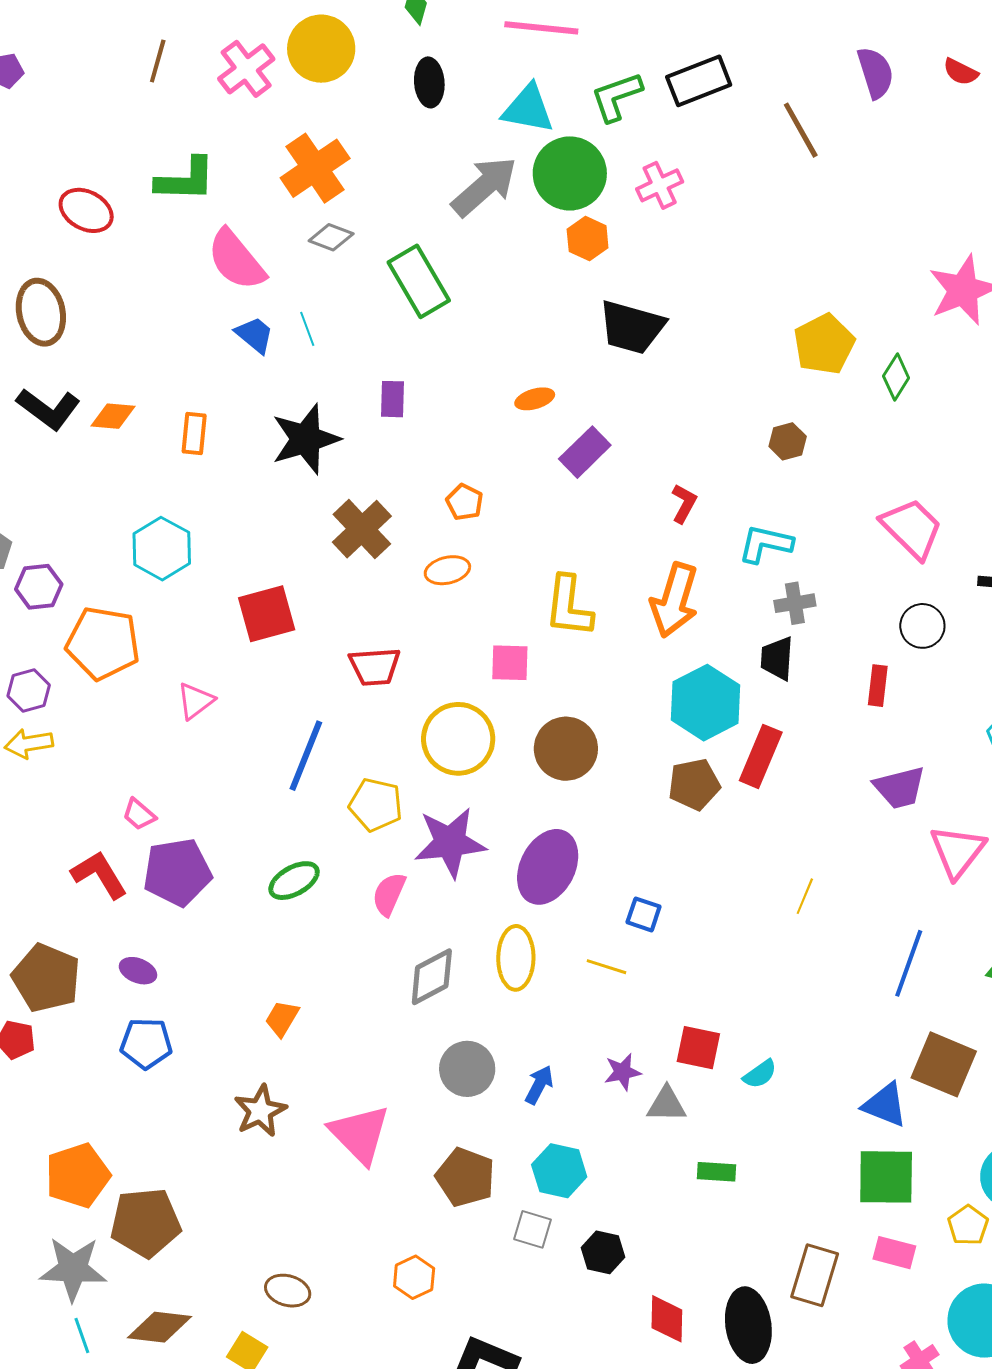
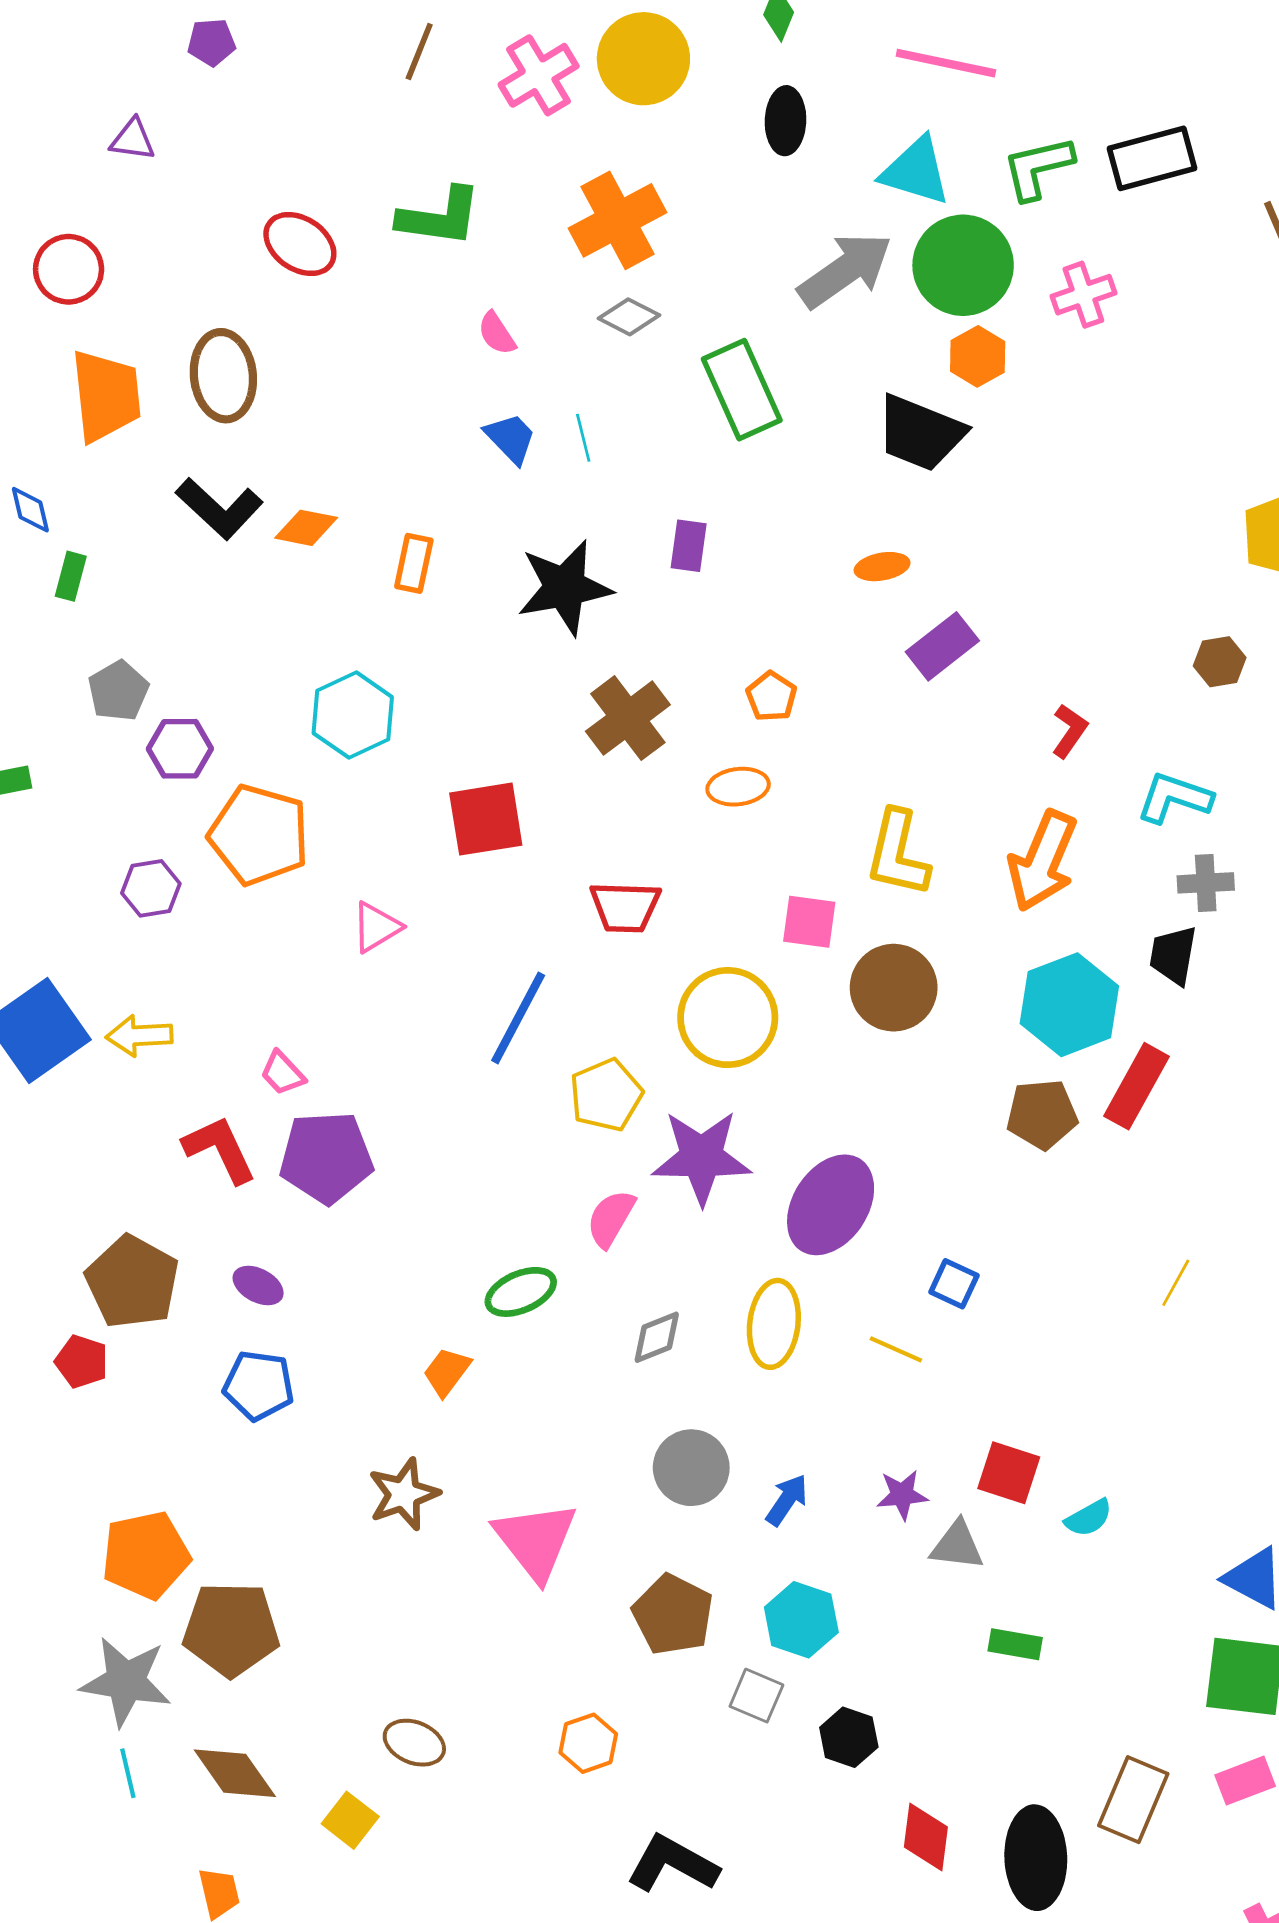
pink semicircle: (236, 260) -> (497, 333), size x0.5
black trapezoid: (632, 327) -> (920, 433), moved
yellow arrow: (29, 744) -> (139, 1036), moved
brown circle: (566, 749) -> (894, 988), moved
yellow pentagon: (376, 805) -> (606, 1095), turned 30
green ellipse: (294, 881) -> (521, 1292), moved
gray diamond: (432, 977) -> (657, 1337), size x0.7
pink rectangle: (894, 1253) -> (1245, 1781), turned -42
brown diamond: (160, 1327) -> (235, 1773), turned 42

